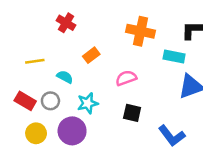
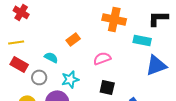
red cross: (66, 23) -> (21, 12), moved
yellow line: (35, 61) -> (16, 42), moved
red rectangle: (25, 101) -> (19, 64), moved

